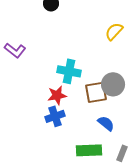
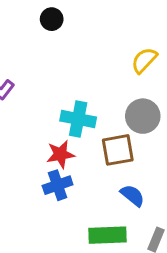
gray circle: (113, 84) -> (143, 116), moved

